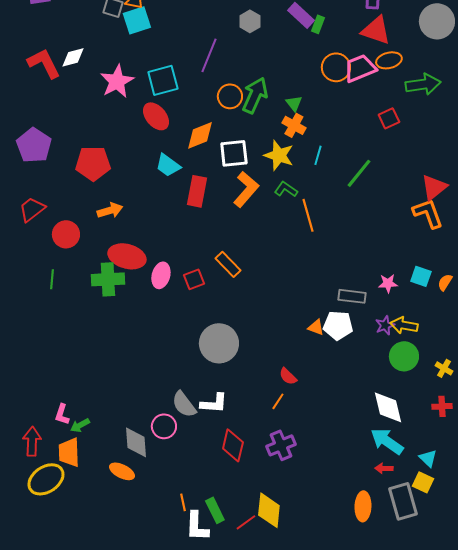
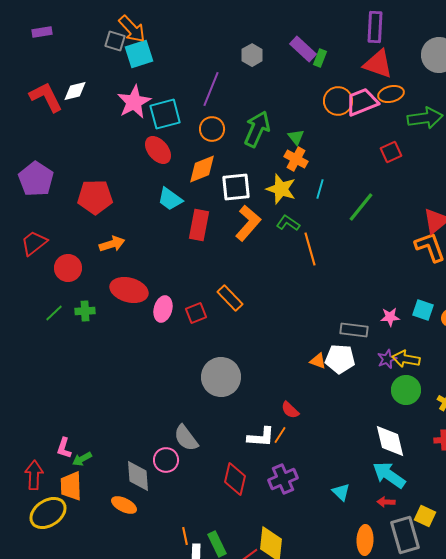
pink star: (117, 81) -> (134, 102), moved
orange circle: (230, 96) -> (212, 129), moved
green line: (52, 279) -> (54, 313), turned 42
green cross: (108, 279) -> (85, 311), moved, size x0.6
white L-shape: (214, 403) -> (261, 437), moved
cyan triangle: (428, 458) -> (341, 492), moved

